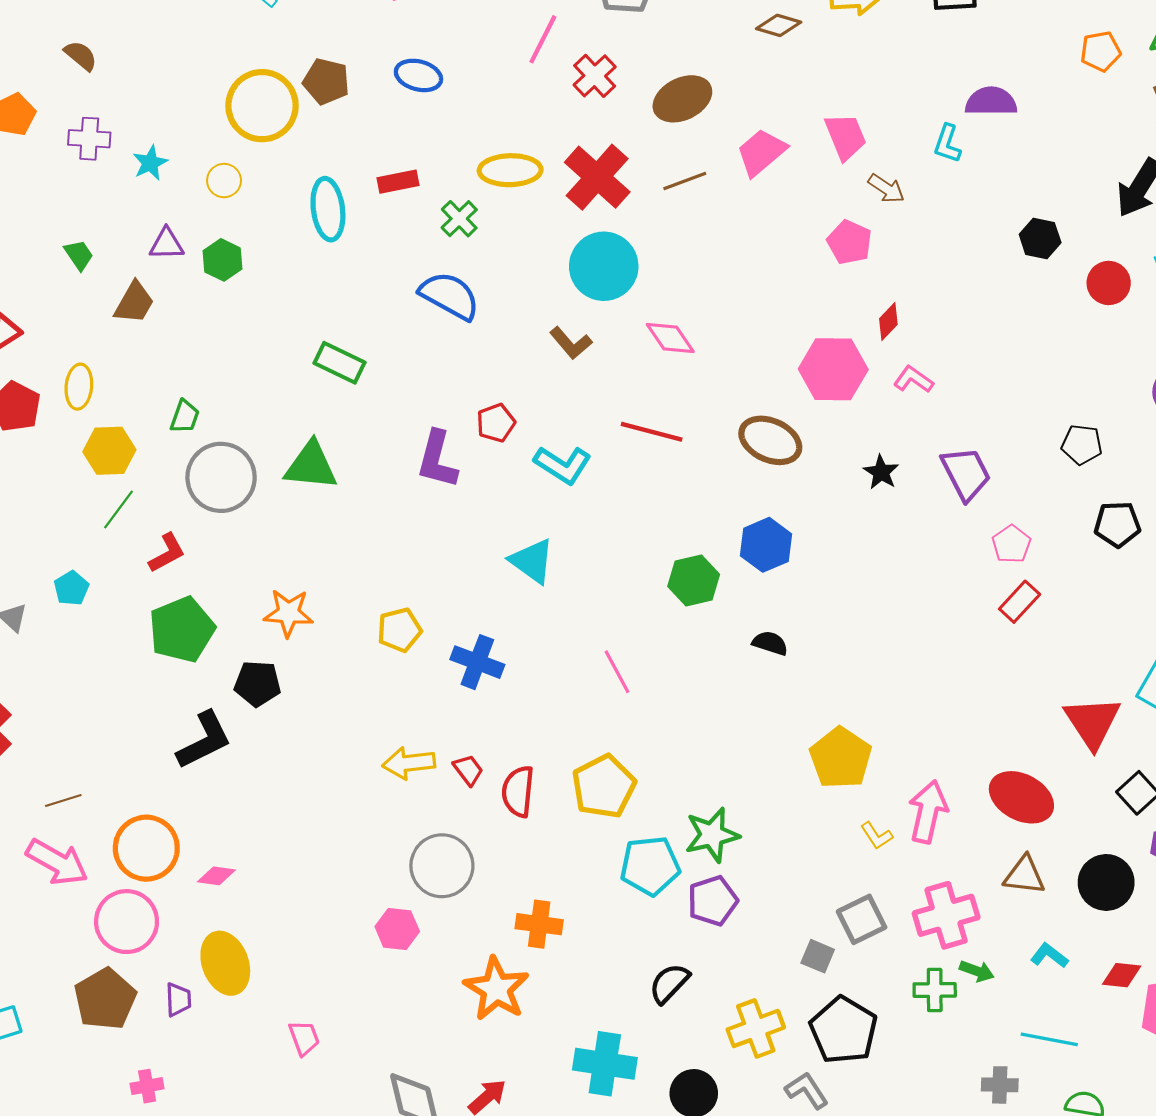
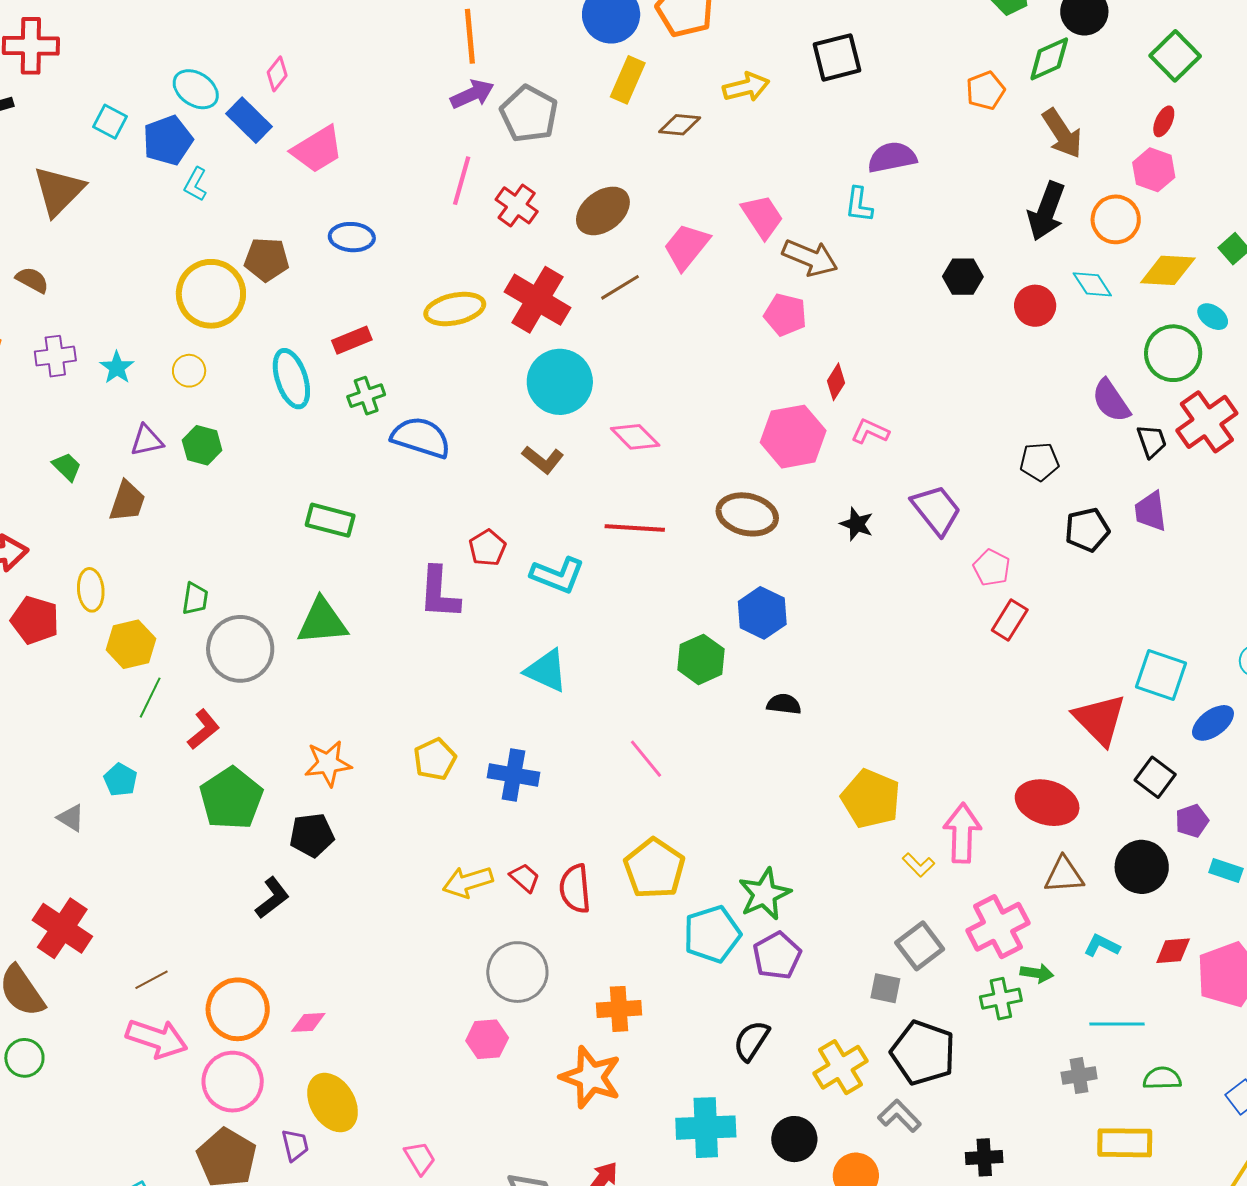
brown arrow: (886, 188) -> (810, 258), size x1.5
green cross: (459, 219) -> (366, 396), moved, turned 36
black L-shape: (204, 740) -> (272, 898), size x0.7

